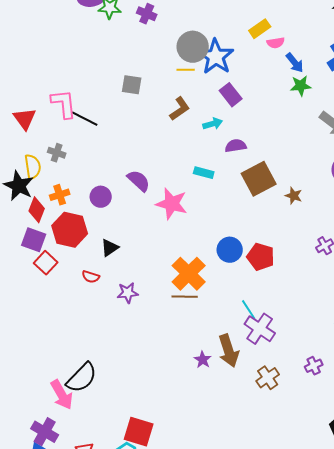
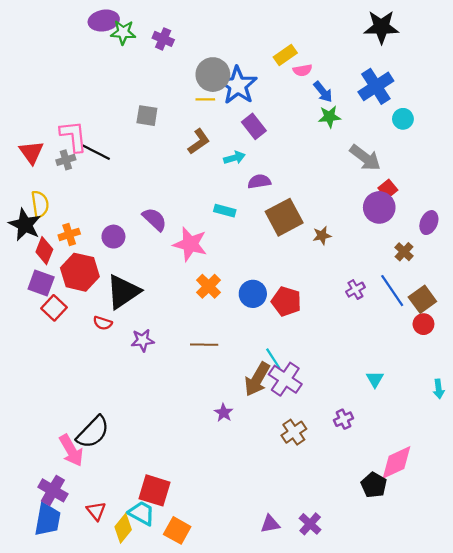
gray cross: (57, 153) -> (66, 160), moved, turned -36
brown star: (294, 196) -> (322, 236), turned -30
black triangle: (110, 248) -> (123, 292), size x1.8
orange cross: (189, 274) -> (209, 286), moved, size x0.7
brown arrow: (229, 351) -> (257, 379), moved, turned 48

